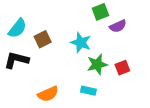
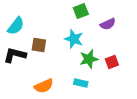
green square: (100, 12) -> (81, 11), moved
brown square: (43, 39) -> (39, 45), moved, turned 35

